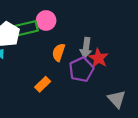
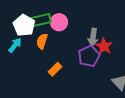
pink circle: (46, 20) -> (59, 22), moved
orange semicircle: (59, 52) -> (42, 41), moved

